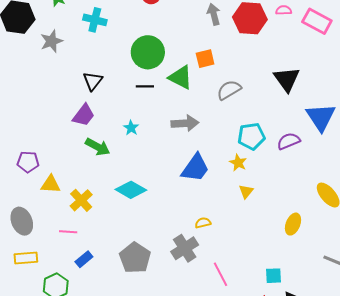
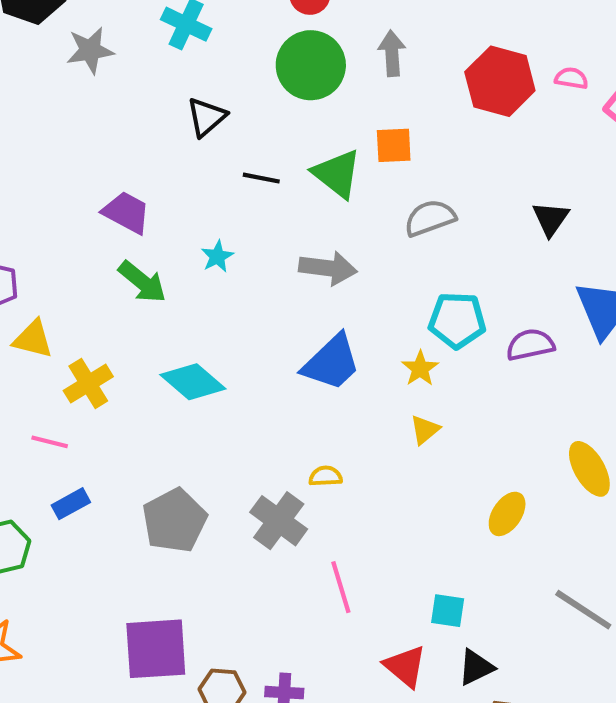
gray arrow: (214, 14) -> (392, 53), moved
green circle: (148, 52) -> (311, 65), moved
black triangle: (287, 79) -> (551, 219), size x0.7
black triangle: (93, 81) -> (207, 117), moved
purple trapezoid: (84, 115) -> (126, 213), turned -110
gray cross: (185, 248) -> (279, 521), turned -32

